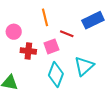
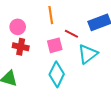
red cross: (28, 51) -> (21, 47), moved
cyan triangle: (84, 66) -> (88, 54), moved

